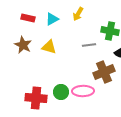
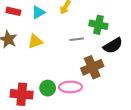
yellow triangle: (49, 47) -> (35, 41), turned -35

